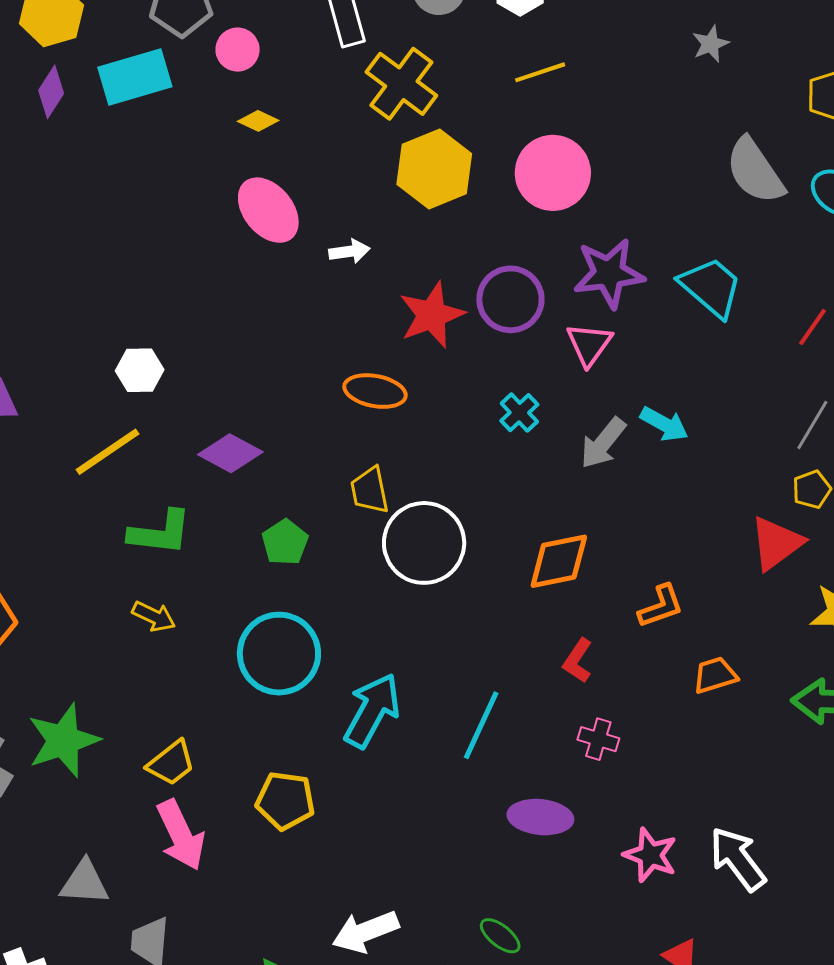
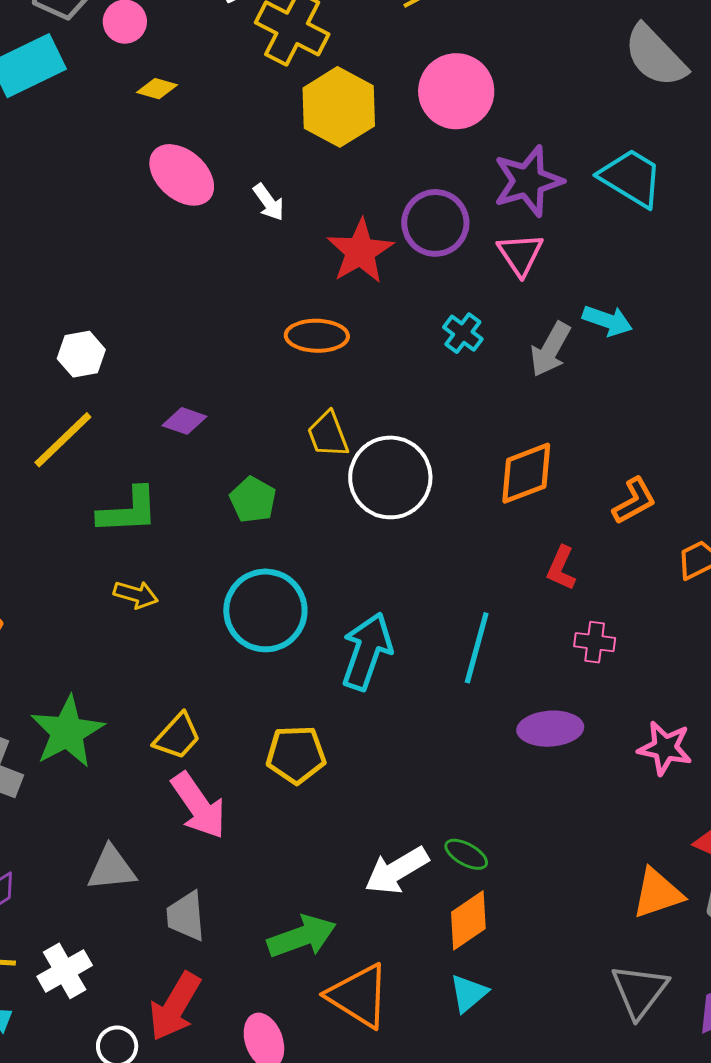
white arrow: (349, 251) -> (269, 202), turned 72
purple diamond: (230, 453) -> (184, 421), size x0.7
green ellipse: (500, 936) -> (466, 854), moved

